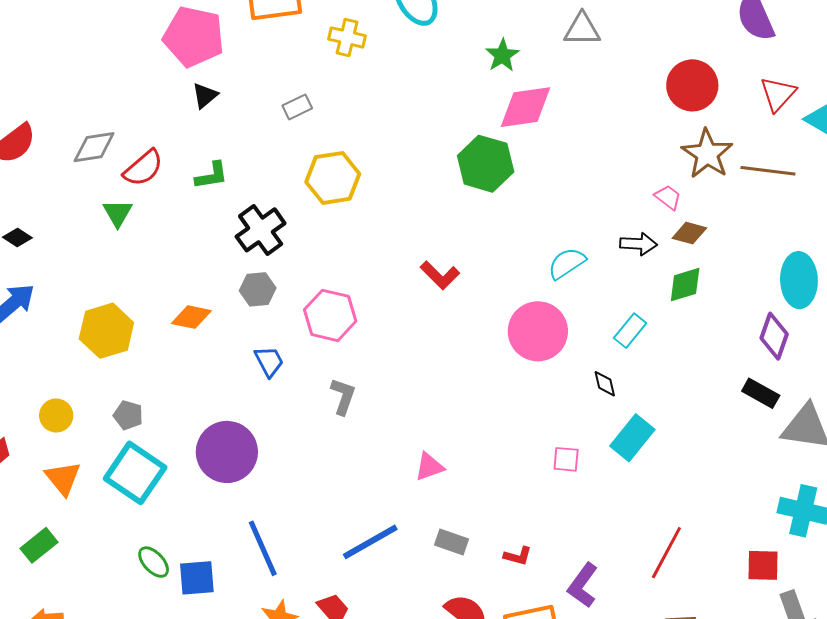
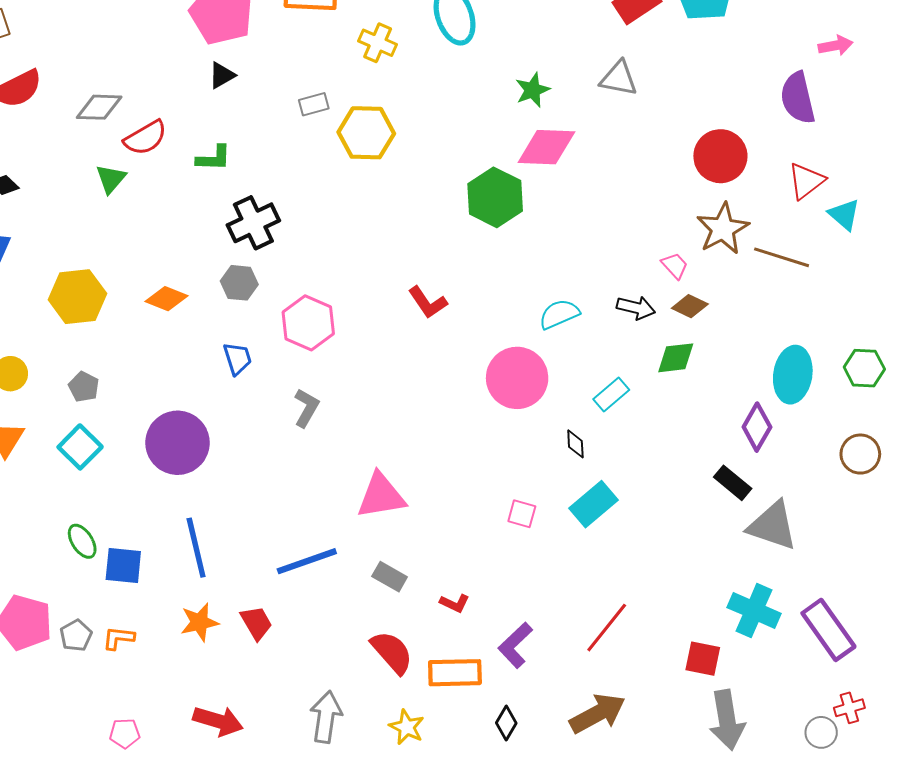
yellow hexagon: (333, 178) -> (366, 133), moved
pink triangle: (429, 467) -> (381, 496), size x1.6
cyan square: (135, 473) -> (80, 447), size x0.7

